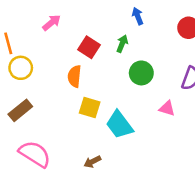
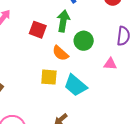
green arrow: (122, 44) -> (63, 21), size x1.5
orange semicircle: (74, 76) -> (60, 53), moved, turned -42

